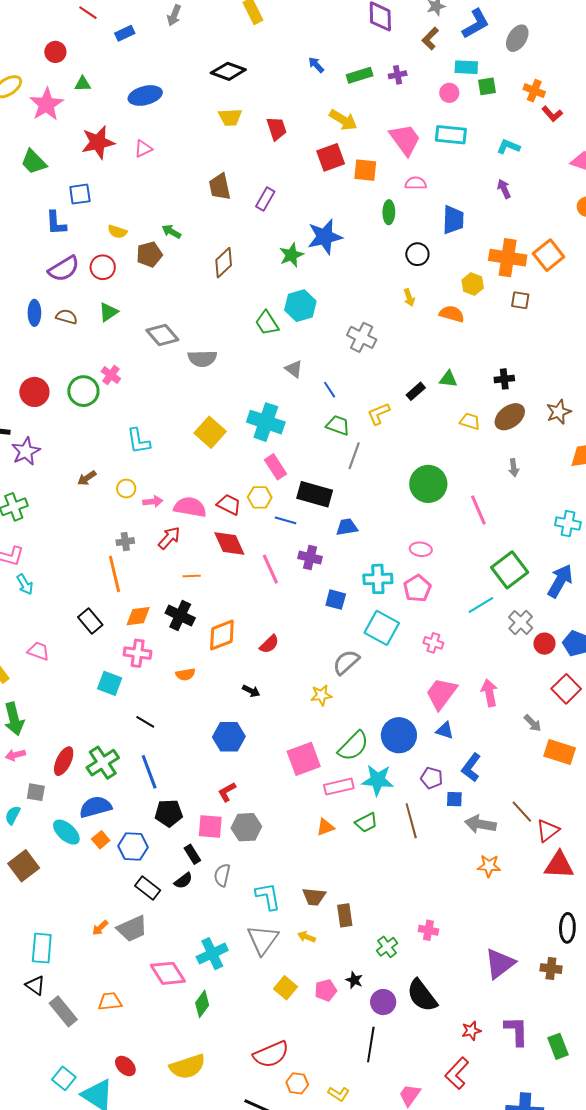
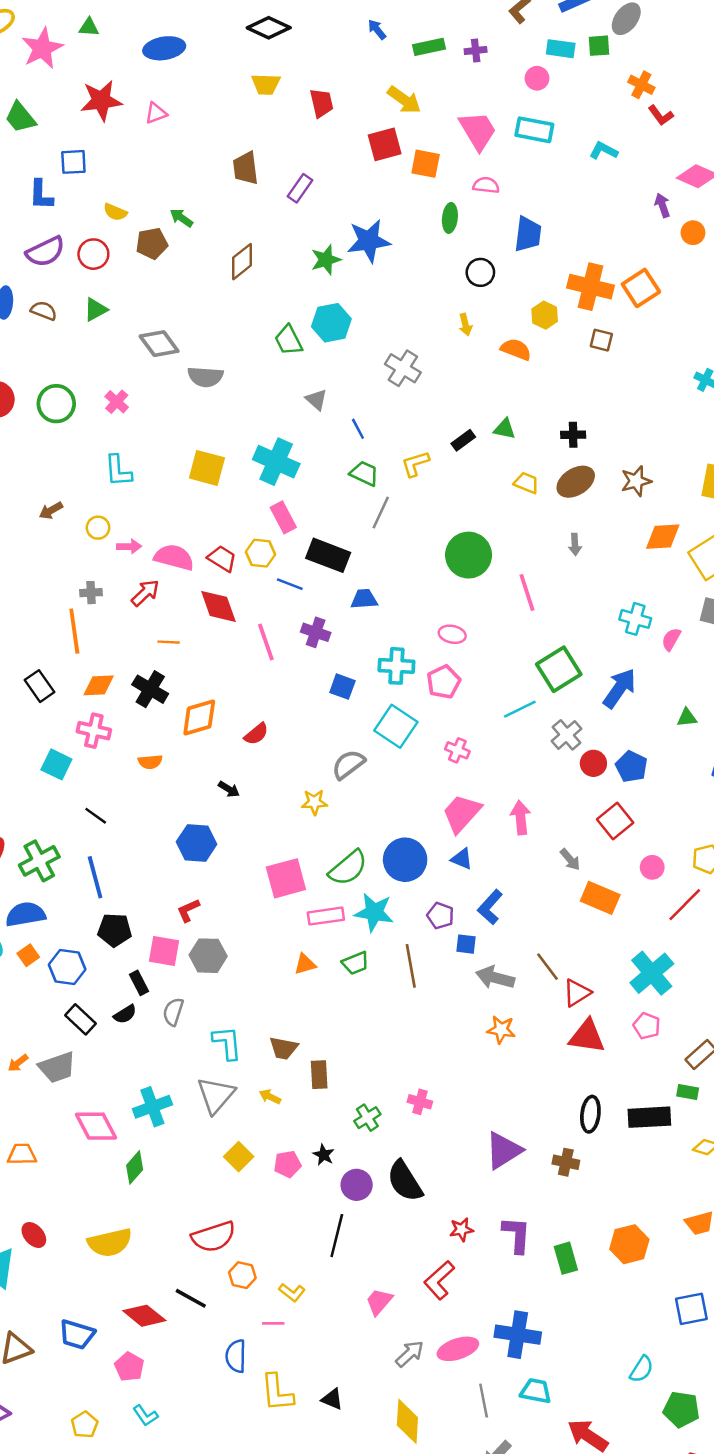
green square: (487, 86) -> (599, 46), moved
purple arrow: (504, 189) -> (662, 205), moved
pink cross: (111, 375) -> (117, 402), moved
yellow square: (210, 432) -> (207, 468), turned -32

